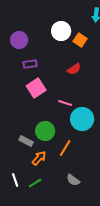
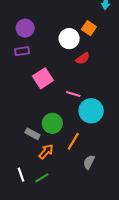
white circle: (61, 31) -> (69, 39), moved
purple rectangle: (30, 64) -> (22, 51), moved
gray semicircle: (73, 180) -> (89, 162), moved, turned 80

